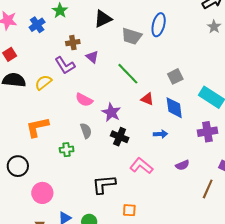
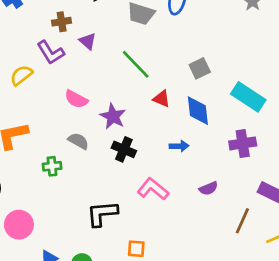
gray semicircle: (86, 131) -> (78, 141), turned -42

